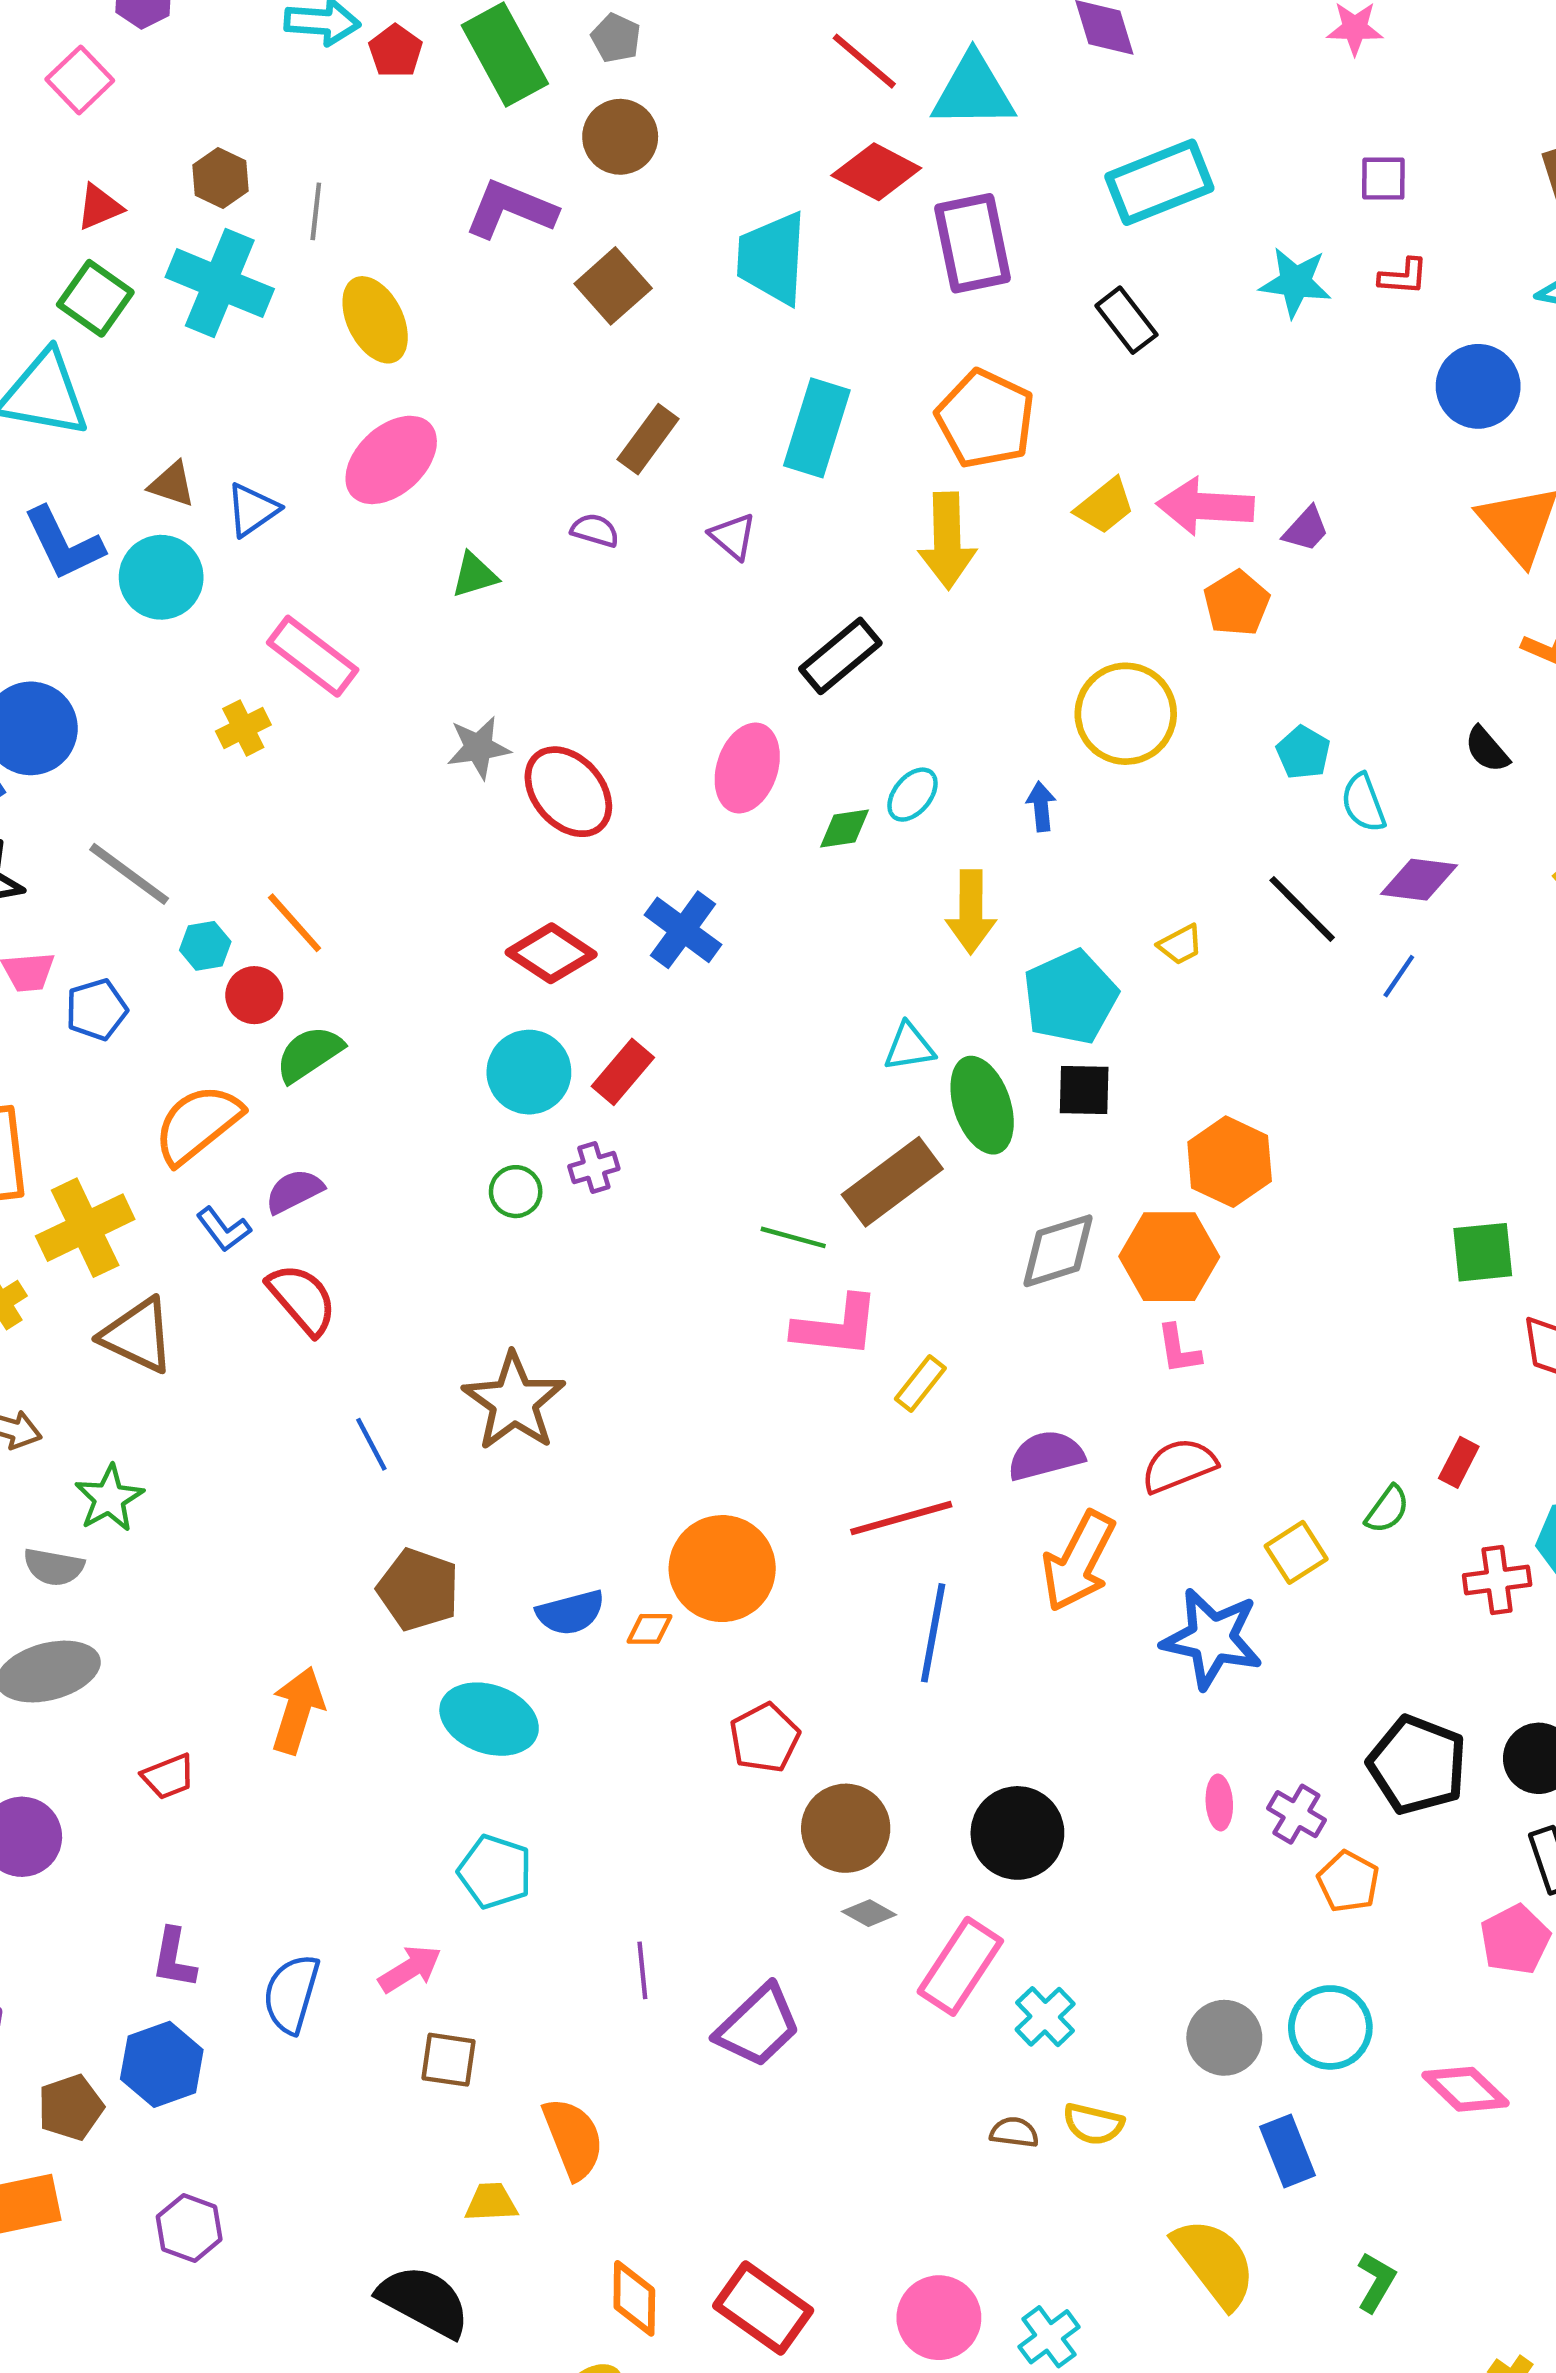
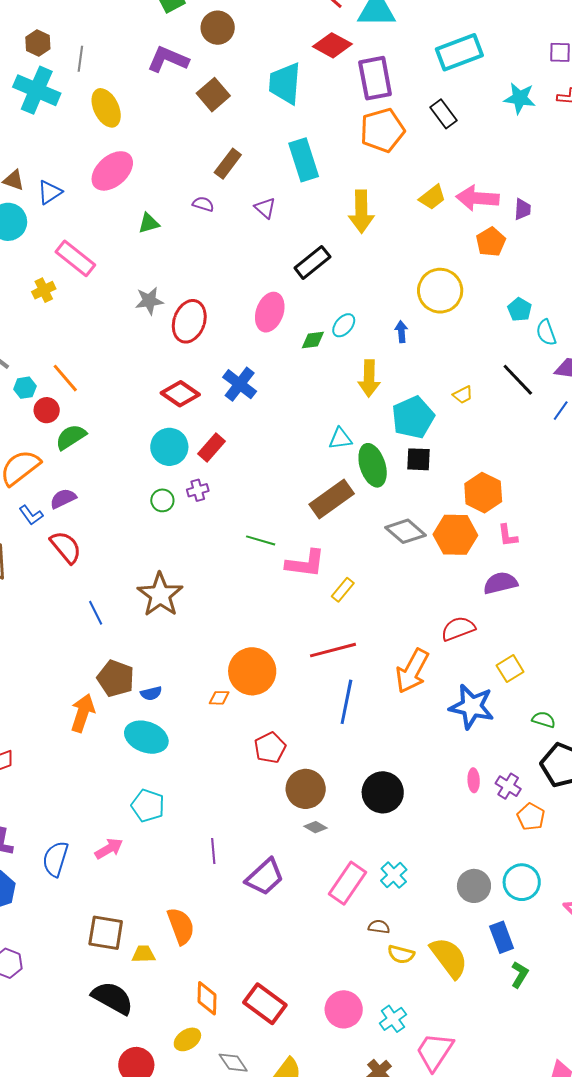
orange pentagon: (985, 419) -> (382, 130), moved, turned 30
cyan rectangle: (817, 428) -> (304, 160), turned -36
purple trapezoid: (1306, 529) -> (523, 209), turned -40
red ellipse: (568, 792) -> (189, 321), turned 60
green line: (793, 1237) -> (261, 540), moved
gray diamond: (1058, 1251) -> (406, 531), turned 57
pink L-shape: (1179, 1349) -> (508, 536), moved
purple semicircle: (1046, 1455) -> (500, 583), moved
green semicircle: (1387, 1509) -> (544, 720), moved, turned -110
blue semicircle: (570, 1613) -> (151, 693), moved, size x0.7
orange arrow: (298, 1710) -> (83, 713), moved
pink rectangle: (960, 1966) -> (348, 883), moved
brown square: (449, 2060) -> (106, 933), moved, size x1.4
yellow semicircle: (1093, 2124) -> (401, 954), moved
yellow semicircle: (1215, 2263) -> (449, 958), moved
green L-shape: (1376, 2282) -> (520, 974), moved

